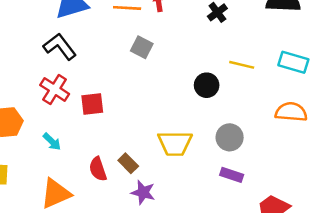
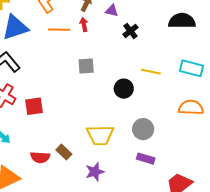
gray square: (142, 47) -> (86, 66), moved, turned -30
red semicircle: (98, 169) -> (40, 157), turned -66
purple star: (143, 192) -> (95, 172), moved, turned -30

